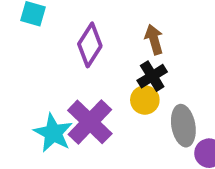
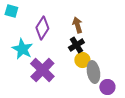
yellow circle: (145, 100) -> (82, 60), moved
cyan star: (53, 133) -> (22, 49), moved

